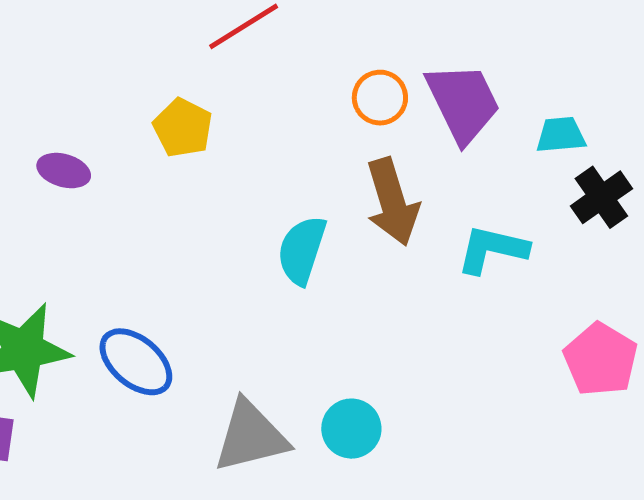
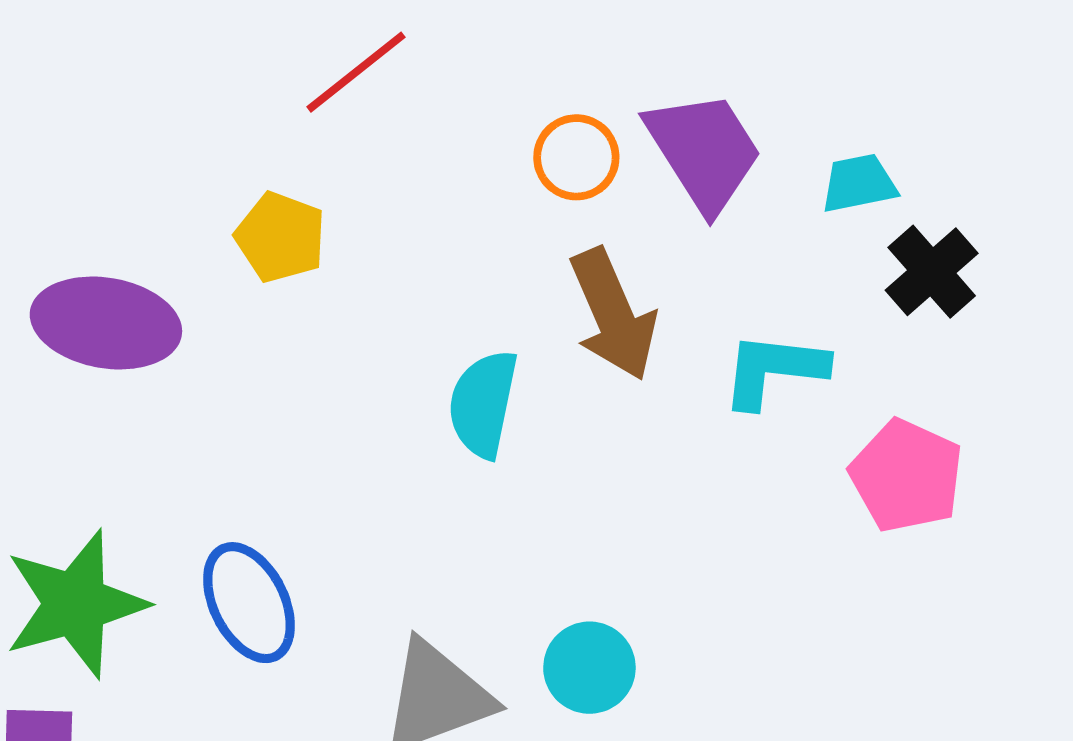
purple ellipse: (64, 171) -> (106, 323), size x1.8
pink pentagon: (601, 359) -> (906, 476), moved
blue ellipse: (136, 362) -> (249, 603), turned 30

